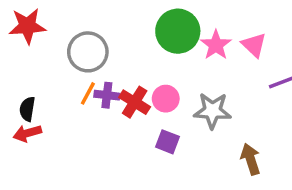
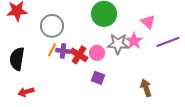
pink star: (216, 45) -> (134, 41), moved
black semicircle: (27, 109) -> (17, 59), size x1.6
gray star: (212, 111) -> (118, 44), moved
red arrow: (27, 133) -> (26, 92), moved

